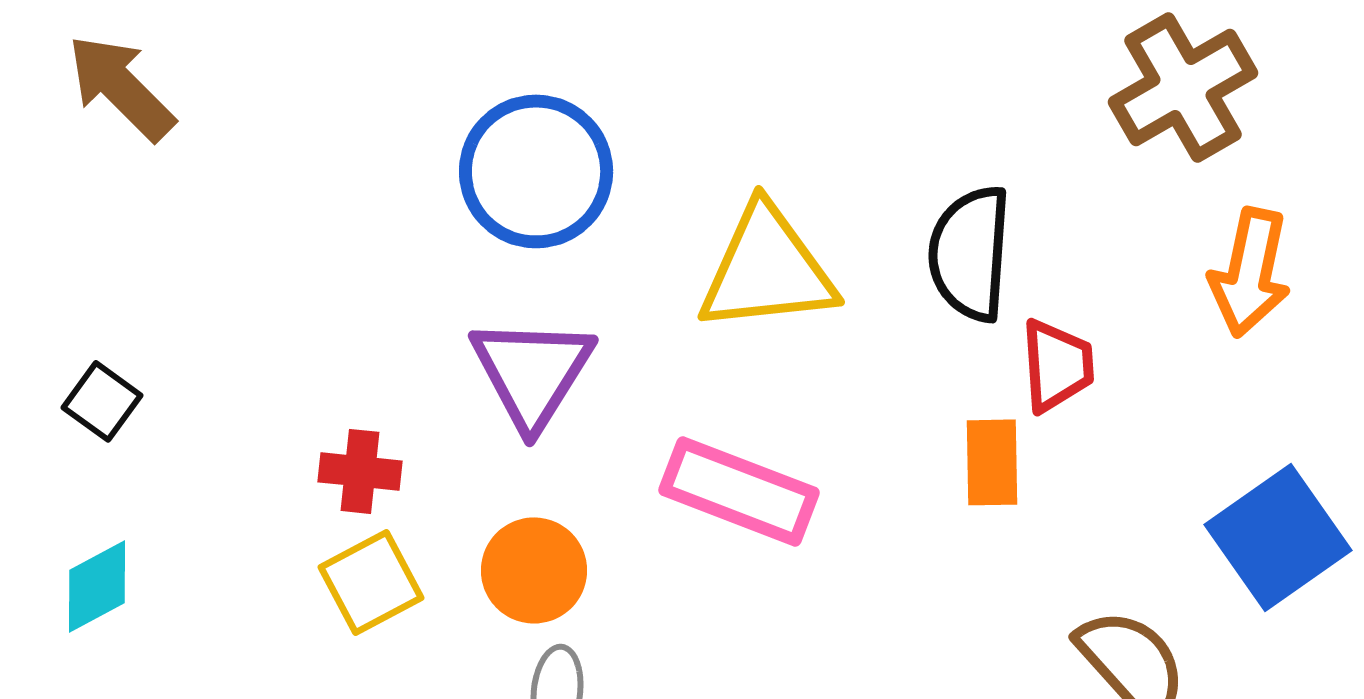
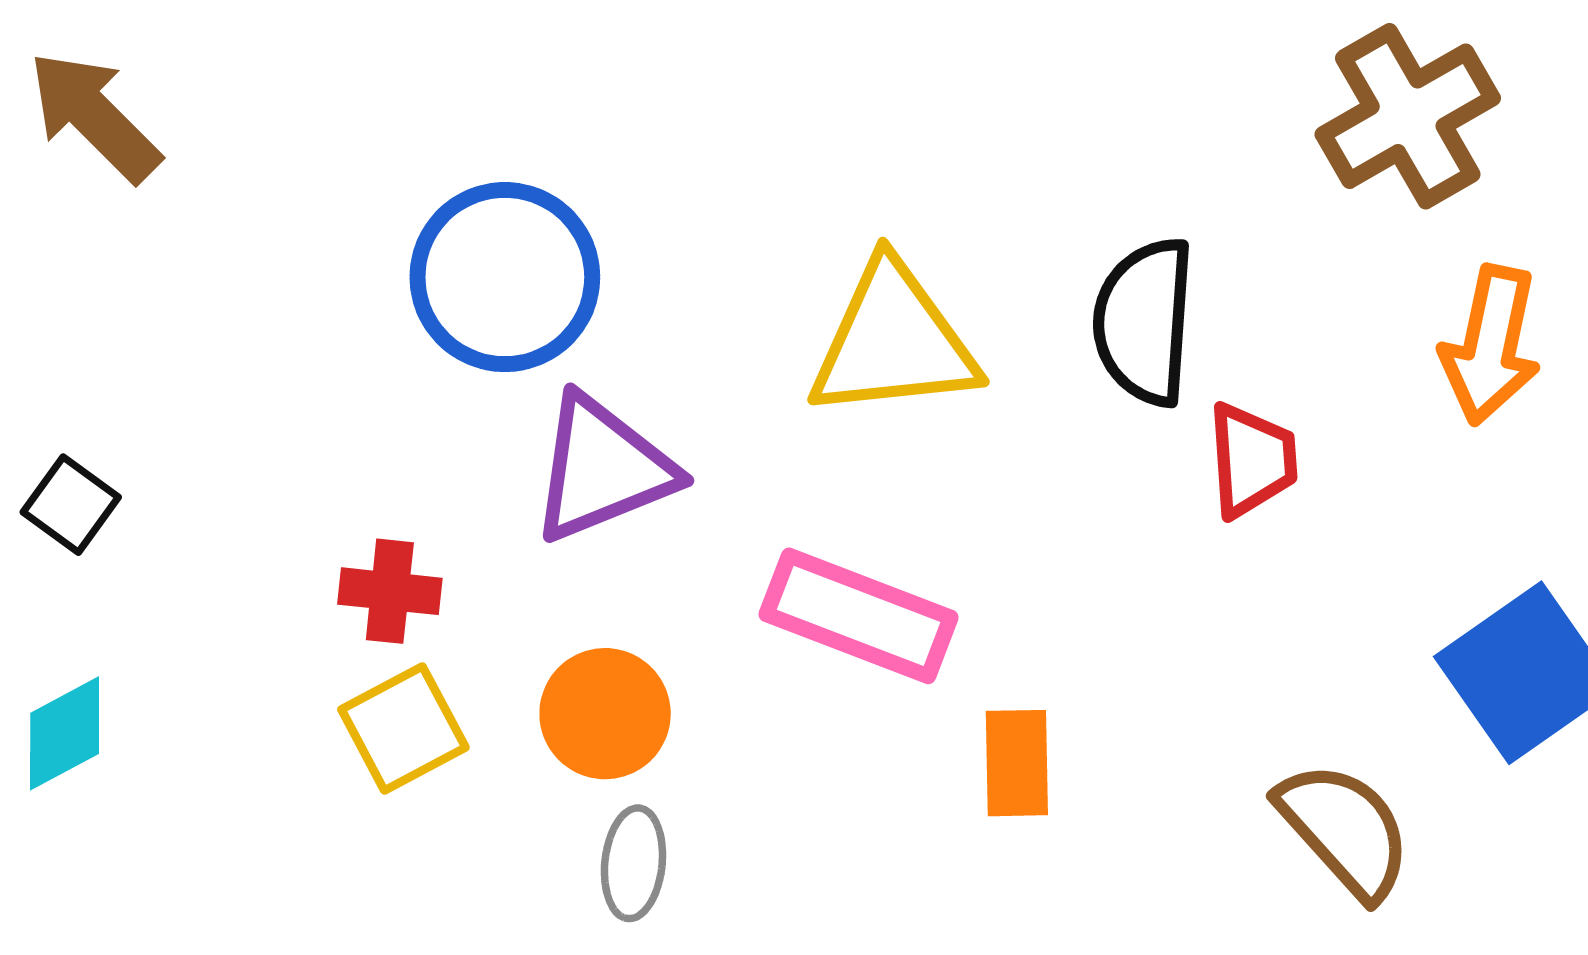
blue circle: (536, 171) -> (505, 277), moved
purple triangle: (532, 372) -> (603, 469), turned 36
orange rectangle: (992, 462) -> (1017, 763), moved

